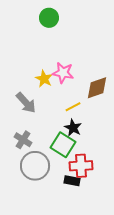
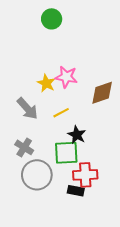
yellow line: (73, 107) -> (61, 113), moved
green square: (63, 145) -> (66, 153), turned -35

